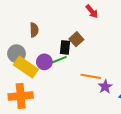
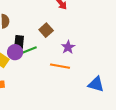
black rectangle: (65, 47) -> (19, 42), moved
purple star: (105, 87) -> (68, 47), moved

